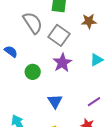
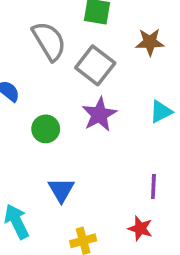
blue triangle: (55, 101) -> (61, 190), moved
purple line: (94, 102) -> (153, 187), turned -56

